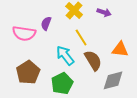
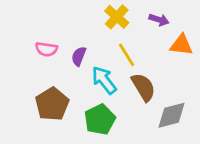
purple semicircle: (46, 23) -> (79, 56), moved
pink semicircle: (24, 33) -> (46, 49), size x0.7
orange triangle: (120, 49) -> (181, 45), moved

